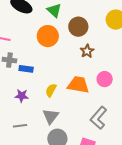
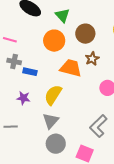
orange trapezoid: (78, 85) -> (71, 68), moved
yellow semicircle: (51, 90) -> (53, 95), size x1.5
gray line: (20, 126) -> (11, 127), moved

